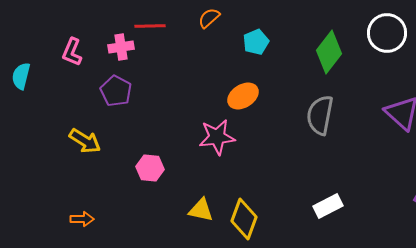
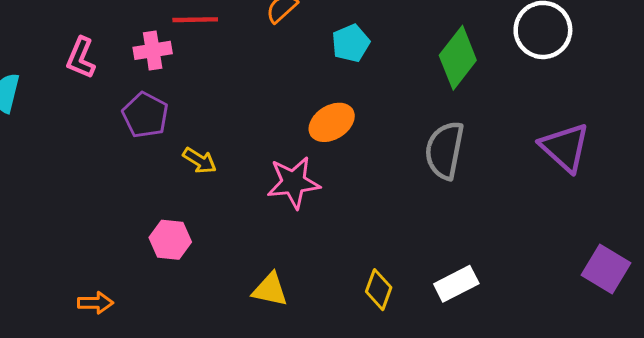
yellow arrow: (85, 141) -> (200, 161), moved, size x0.7
pink hexagon: (150, 168) -> (170, 240), moved
yellow diamond: (244, 219) -> (379, 290), moved, size x0.7

